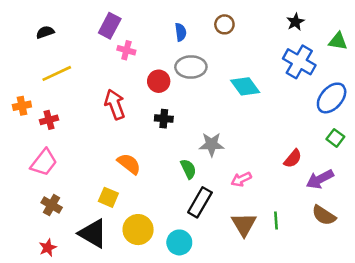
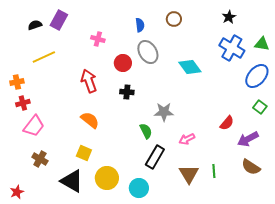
purple rectangle: (110, 26) -> (59, 20), moved
green triangle: (338, 41) -> (262, 44), moved
gray ellipse: (191, 67) -> (148, 52), turned 60
red cross: (49, 120) -> (23, 103), moved
orange semicircle: (129, 164) -> (90, 120), moved
red star: (48, 248) -> (17, 192), moved

